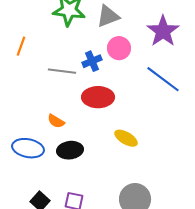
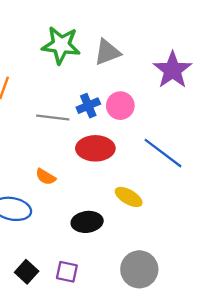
pink circle: (119, 48) -> (120, 106), moved
blue line: (163, 79) -> (163, 153), moved
black ellipse: (70, 150) -> (87, 222), moved

